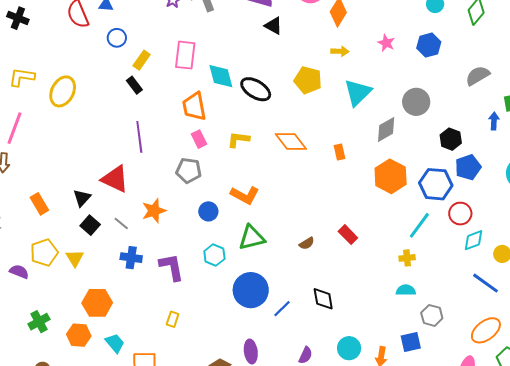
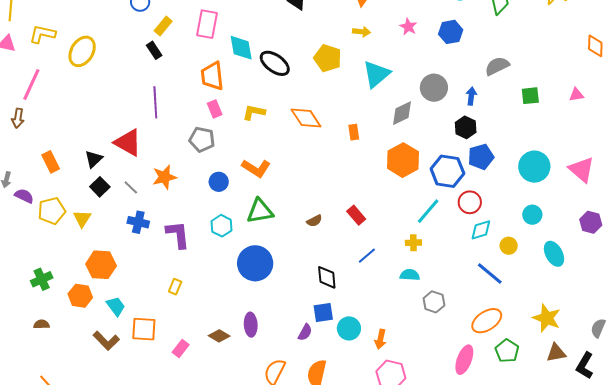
blue arrow: (494, 121) -> (471, 96), moved
purple semicircle: (19, 272) -> (24, 196), moved
blue line: (282, 309) -> (367, 256), moved
blue square: (411, 342) -> (323, 313), moved

